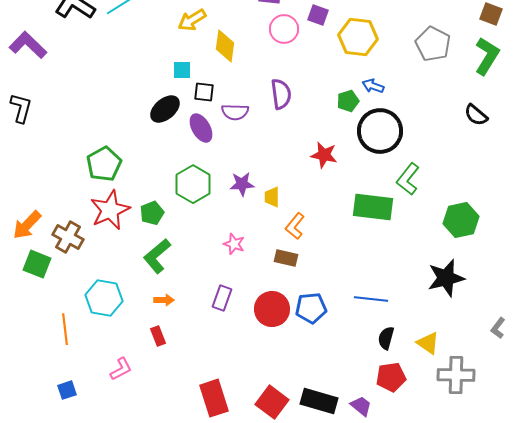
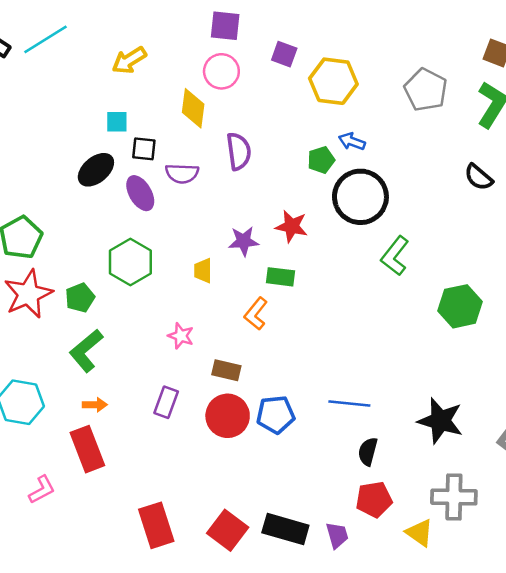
pink circle: (284, 29) -> (221, 71), moved
yellow diamond: (225, 46) -> (193, 108), moved
purple star: (242, 184) -> (244, 241), moved
yellow trapezoid: (272, 197) -> (203, 271), moved
green rectangle: (373, 207) -> (280, 277), moved, size x0.6
brown rectangle: (286, 258) -> (226, 370), moved
black star: (446, 278) -> (440, 421), moved, turned 30
red rectangle: (158, 336) -> (87, 449), size x1.8
yellow triangle: (428, 343) -> (419, 533), moved
purple trapezoid: (361, 406) -> (337, 535), turned 35

